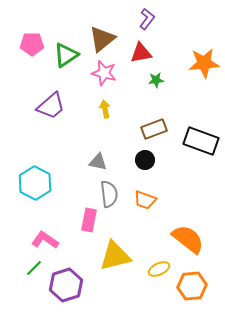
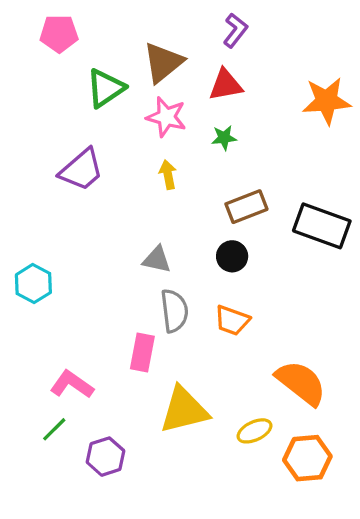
pink pentagon: (32, 44) -> (59, 34), moved
green star: (156, 80) -> (224, 138), moved
cyan hexagon: (35, 183) -> (33, 284), moved, size x0.7
purple hexagon: (66, 285) -> (106, 457), size x0.7

